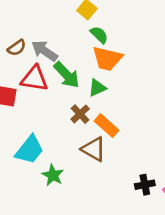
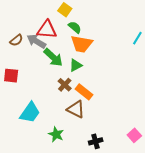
red triangle: (34, 79) -> (47, 30), moved
green star: (53, 175) -> (56, 134), moved
black cross: (145, 185) -> (96, 141), moved

